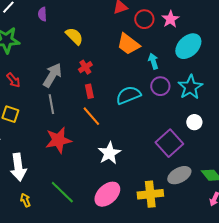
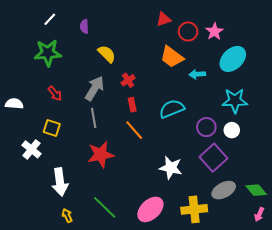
yellow semicircle: (74, 36) -> (107, 54), moved
cyan arrow: (153, 61) -> (197, 74), turned -77
purple circle: (160, 86) -> (206, 127), moved
cyan star: (190, 87) -> (235, 101), turned 30
white circle: (194, 122) -> (232, 130), moved
white star: (109, 153) -> (171, 168), moved, turned -30

